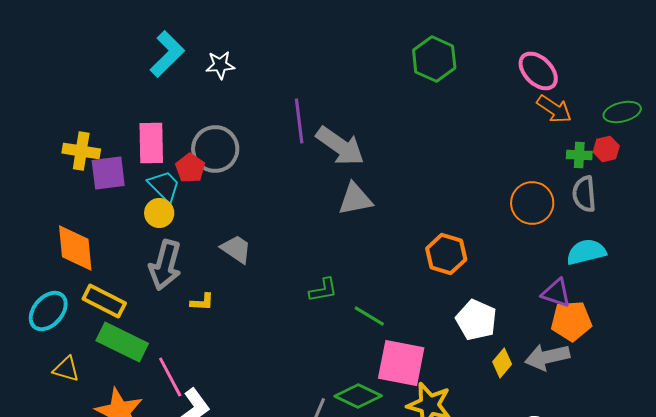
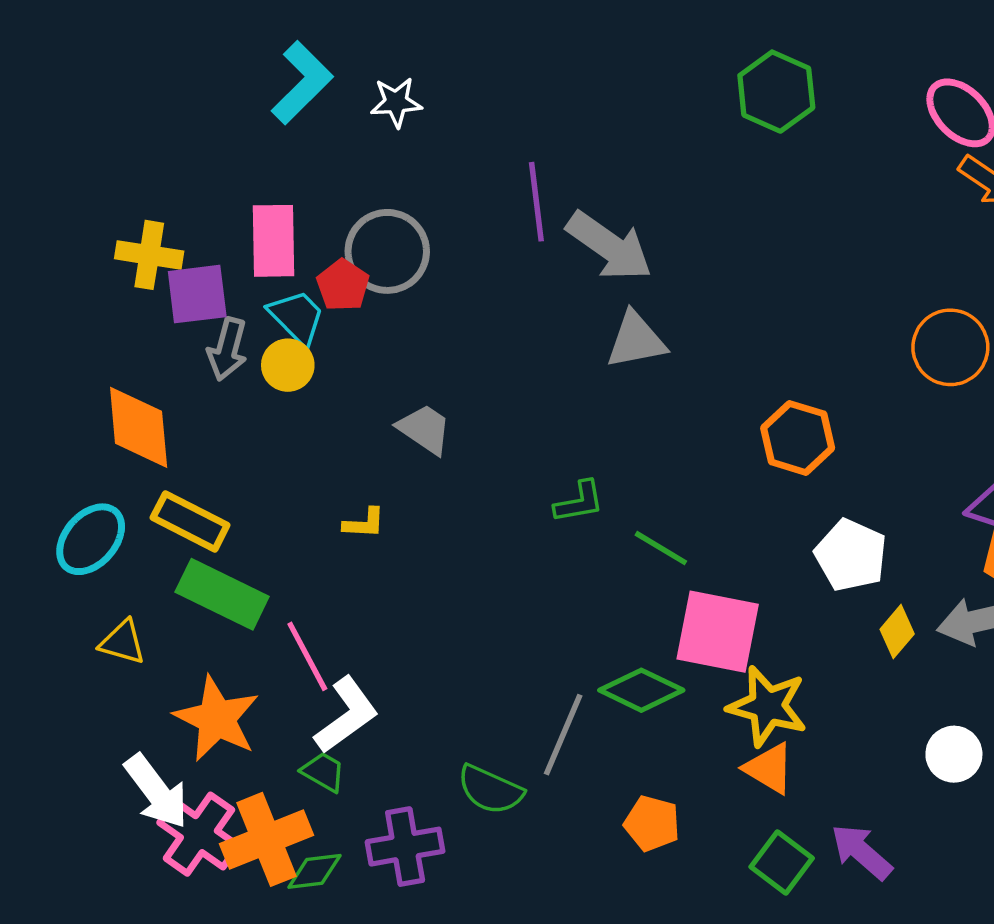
gray arrow: (165, 265) -> (227, 349), moved, size x0.7

